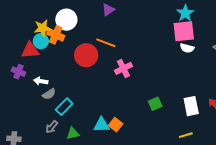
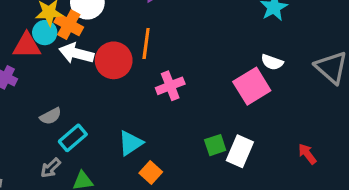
pink square: (184, 31) -> (252, 86), moved, turned -30
orange line: (106, 43) -> (146, 44), turned 72
white arrow: (41, 81) -> (76, 53), moved, size x1.5
white rectangle: (191, 106) -> (240, 151), moved, turned 30
cyan triangle: (102, 125) -> (131, 143), moved, turned -36

